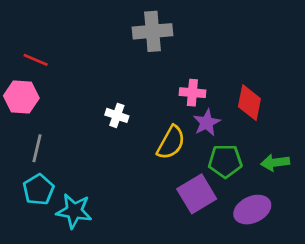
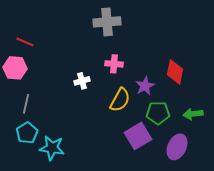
pink cross: (192, 93) -> (114, 64), moved
white cross: (117, 115) -> (82, 81), turned -35
purple ellipse: (252, 210) -> (177, 147), turned -40

